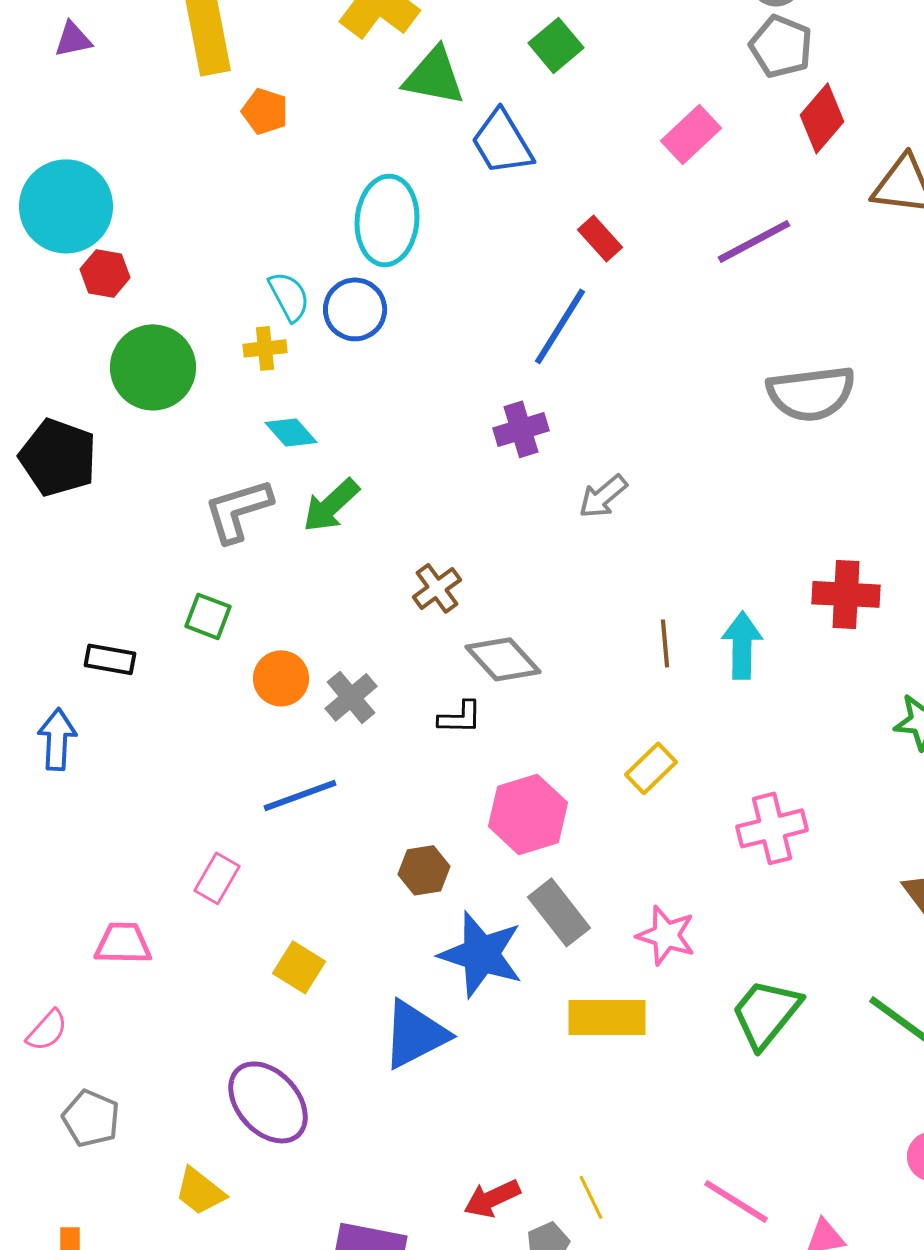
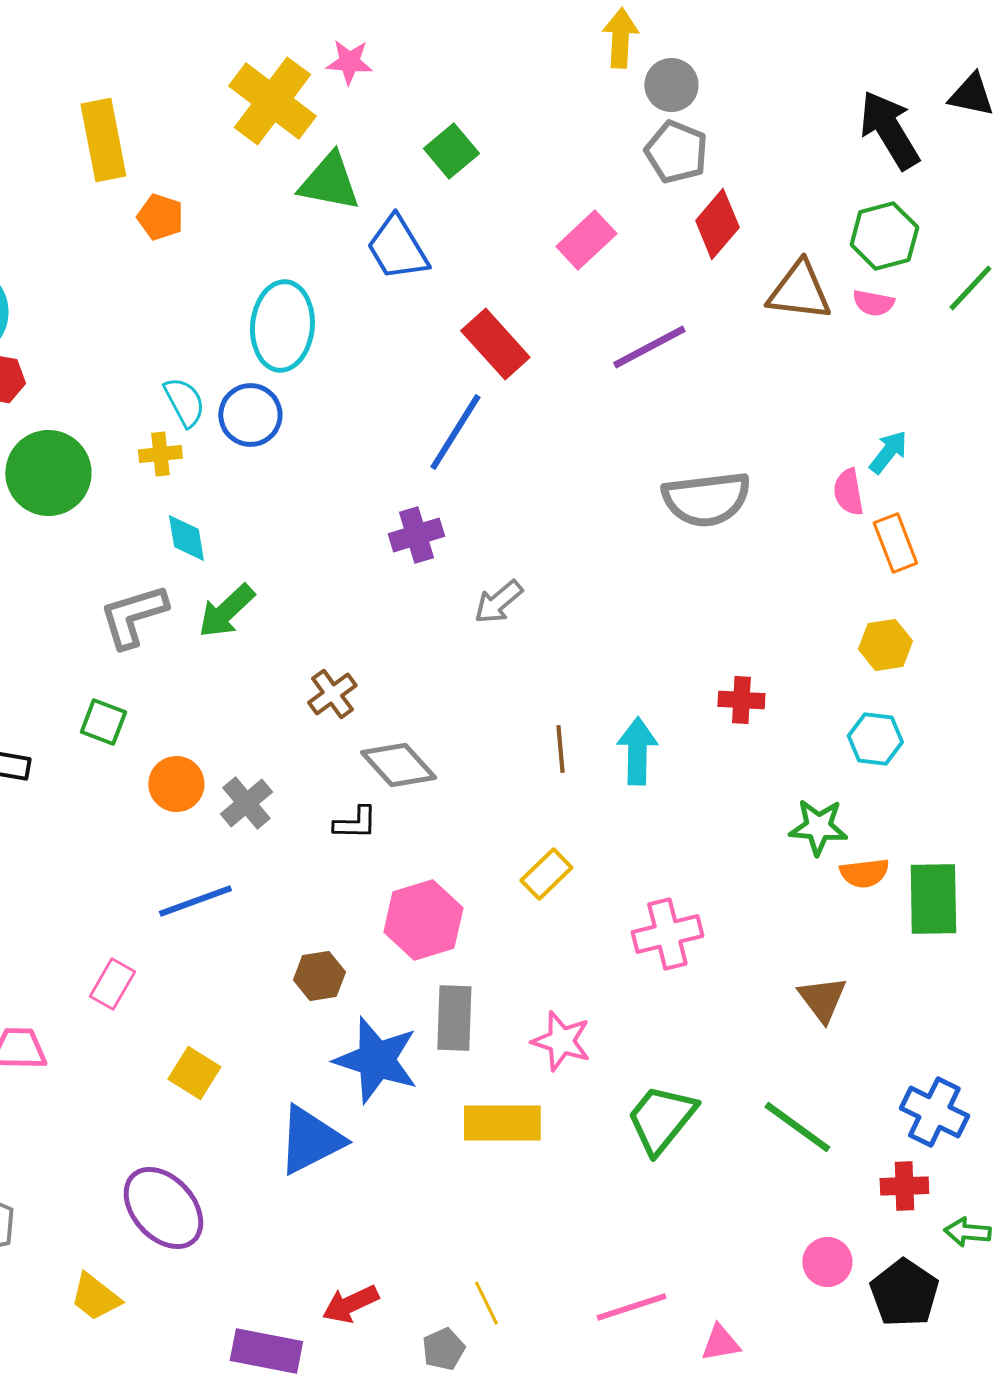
red rectangle: (600, 238) -> (495, 344), size x1.5
cyan diamond: (291, 432) -> (186, 538), turned 32
red cross: (846, 594) -> (741, 700), size x0.7
gray rectangle: (559, 912) -> (454, 1018), turned 40
red arrow: (492, 1198) -> (350, 1304), moved
pink line: (736, 1201) -> (631, 1307), turned -50

